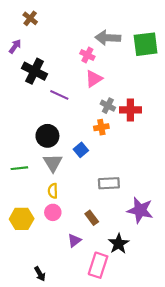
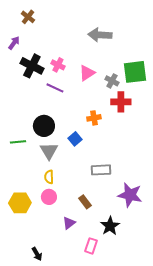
green square: (146, 44) -> (135, 72), moved
pink cross: (87, 55) -> (58, 65), moved
gray cross: (108, 106) -> (112, 81), moved
green line: (19, 168) -> (18, 142), moved
pink rectangle: (98, 265) -> (91, 246), size x0.7

